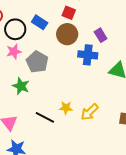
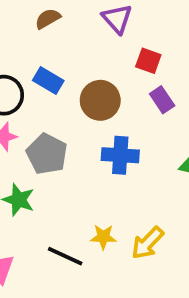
red square: (69, 13) -> (148, 61), moved
blue cross: (88, 55) -> (120, 155), moved

